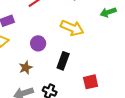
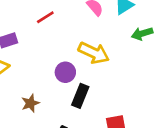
purple circle: (38, 43) -> (65, 72), moved

